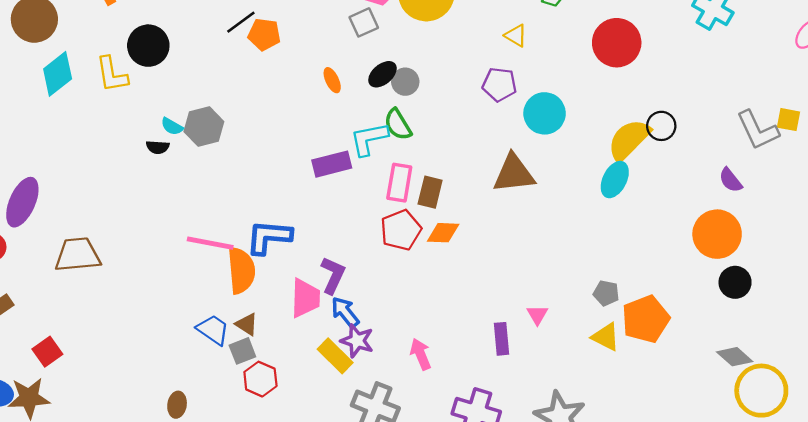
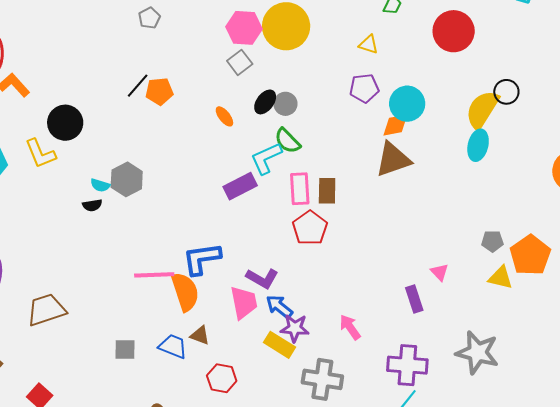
orange diamond: (443, 233) -> (395, 125), moved
purple L-shape: (333, 275) -> (262, 278), turned 108
gray square: (242, 351) -> (125, 350), moved, turned 35

